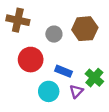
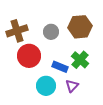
brown cross: (18, 20) -> (17, 31), moved, turned -30
green cross: (94, 78) -> (80, 60), moved

